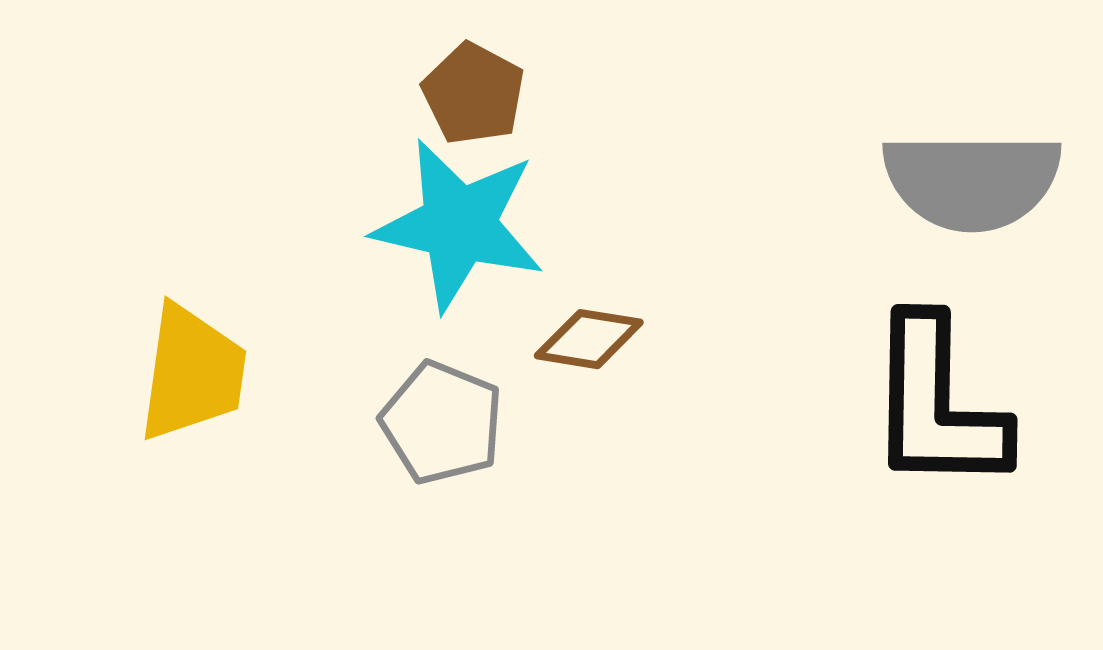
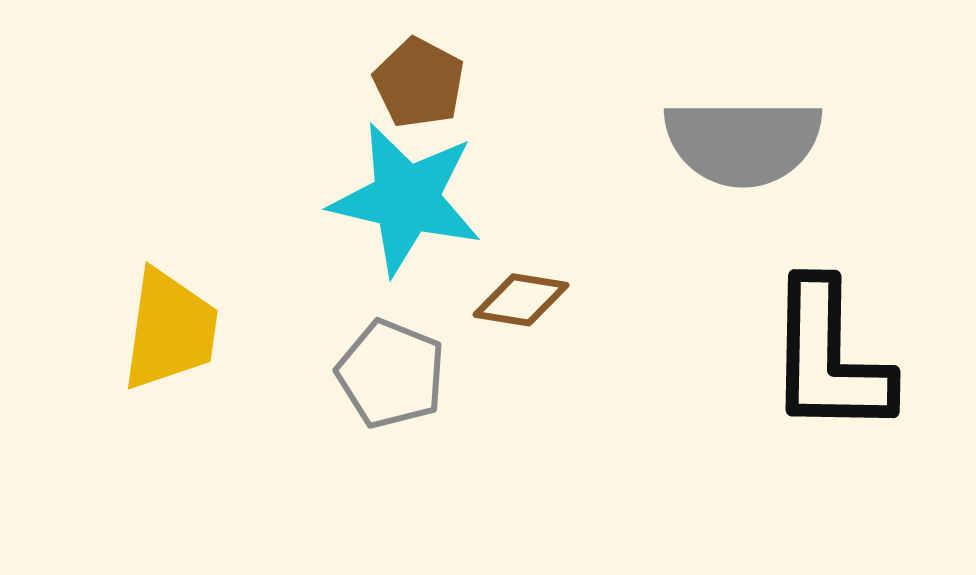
gray semicircle: (972, 181) -> (743, 142), moved

